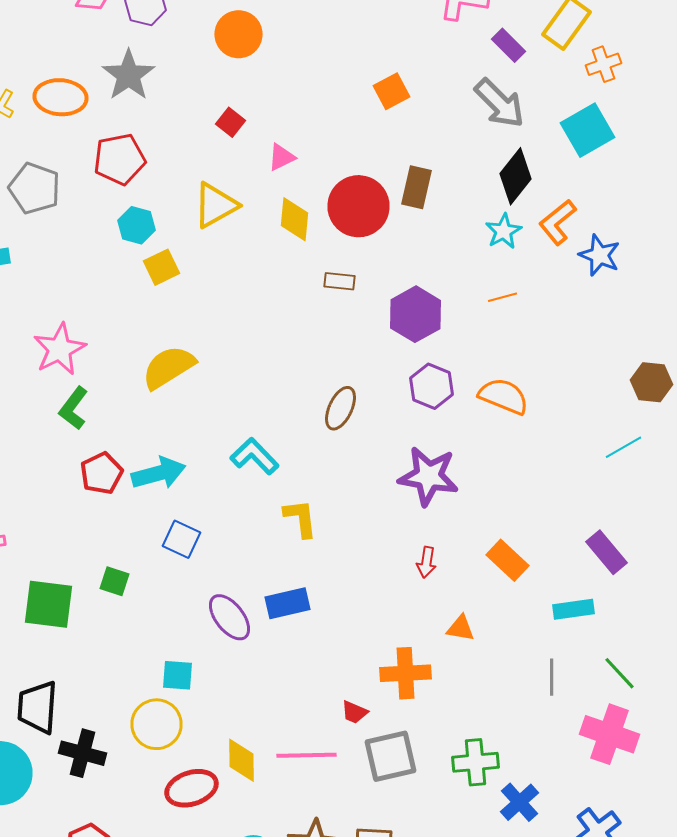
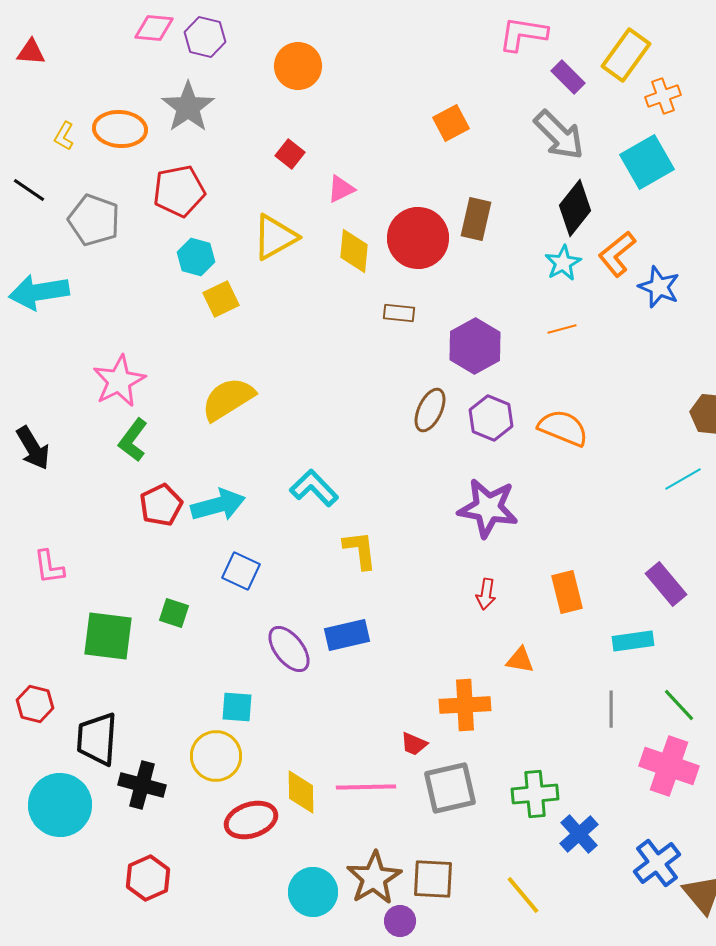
brown ellipse: (340, 408) -> (430, 410), moved
orange rectangle: (508, 560) -> (567, 592), turned 33

